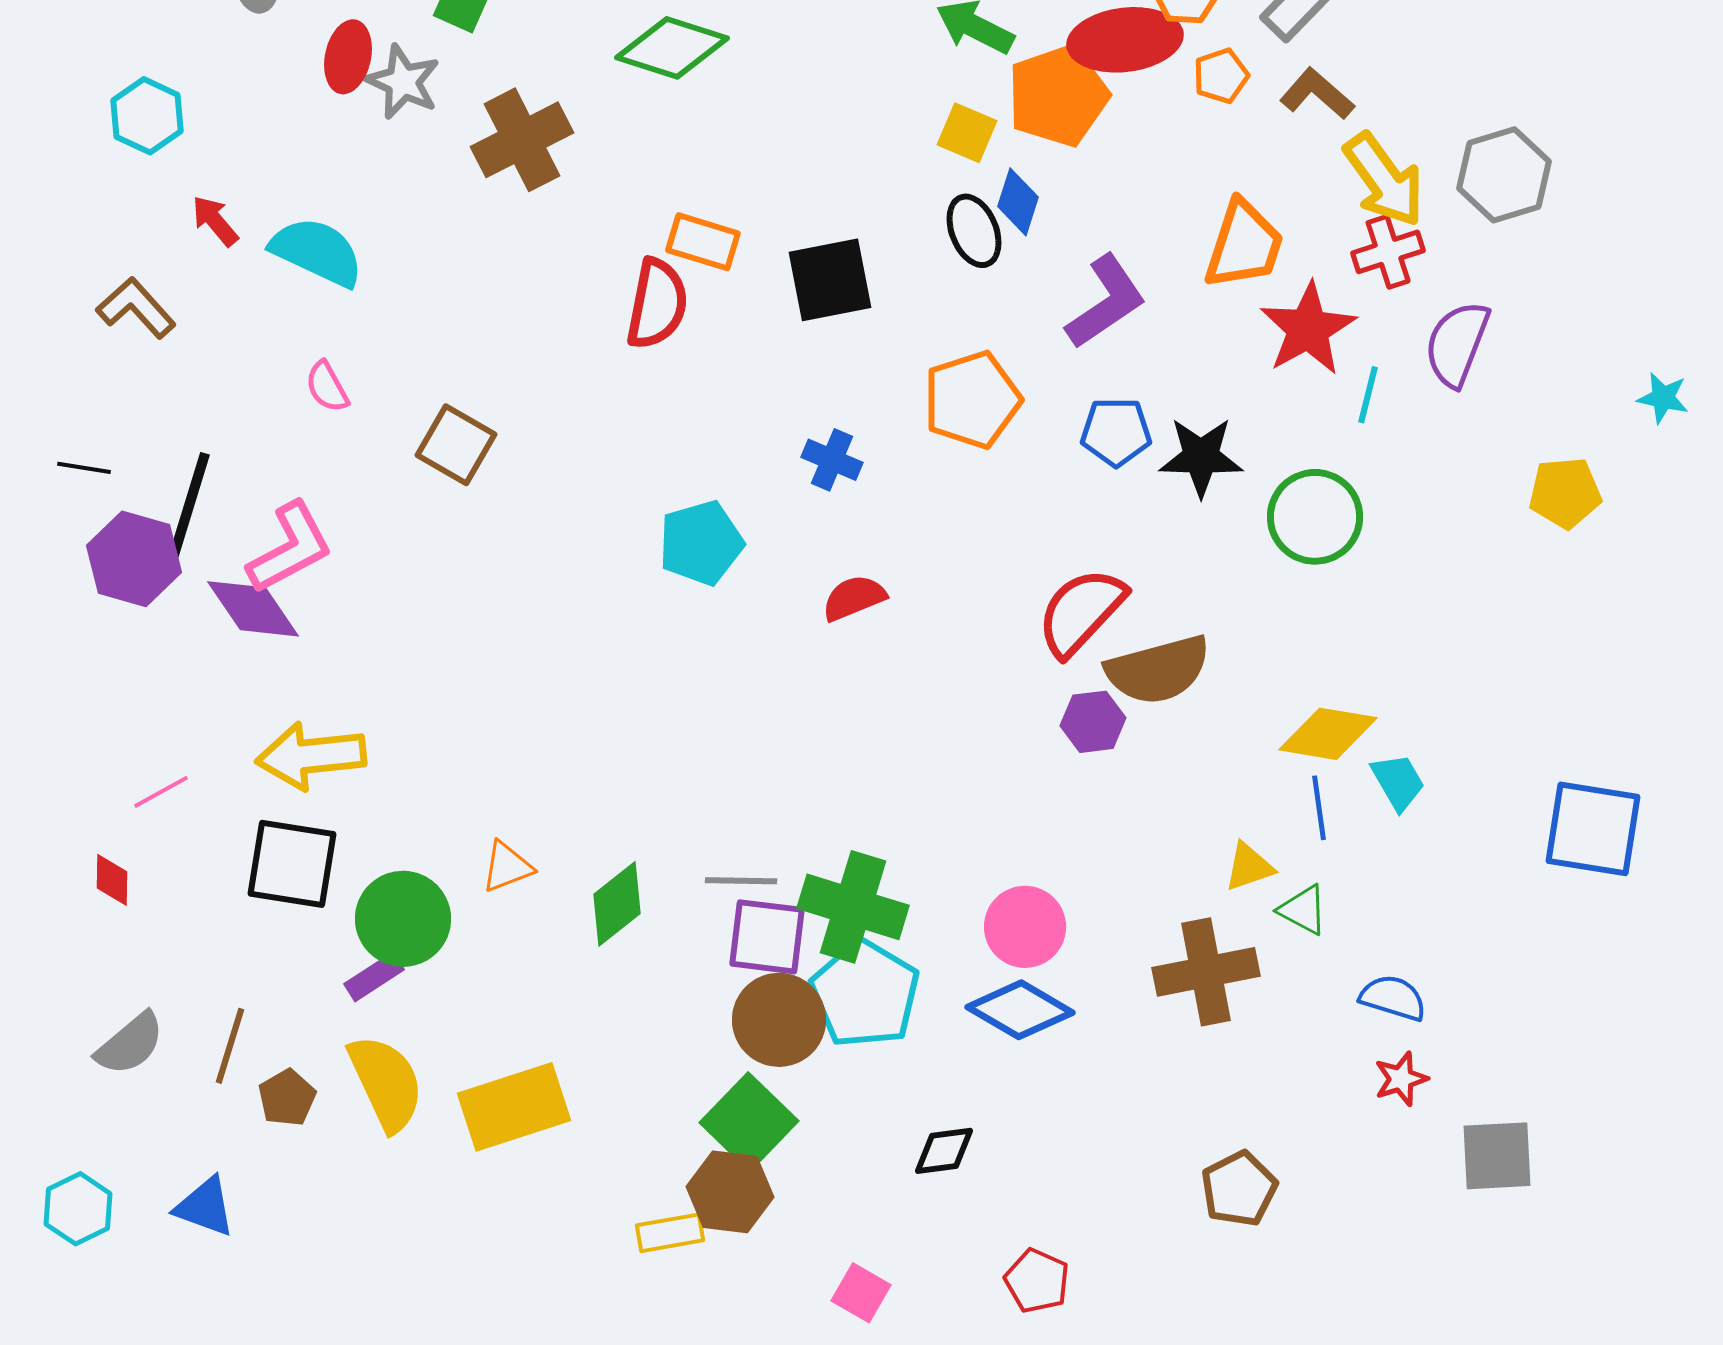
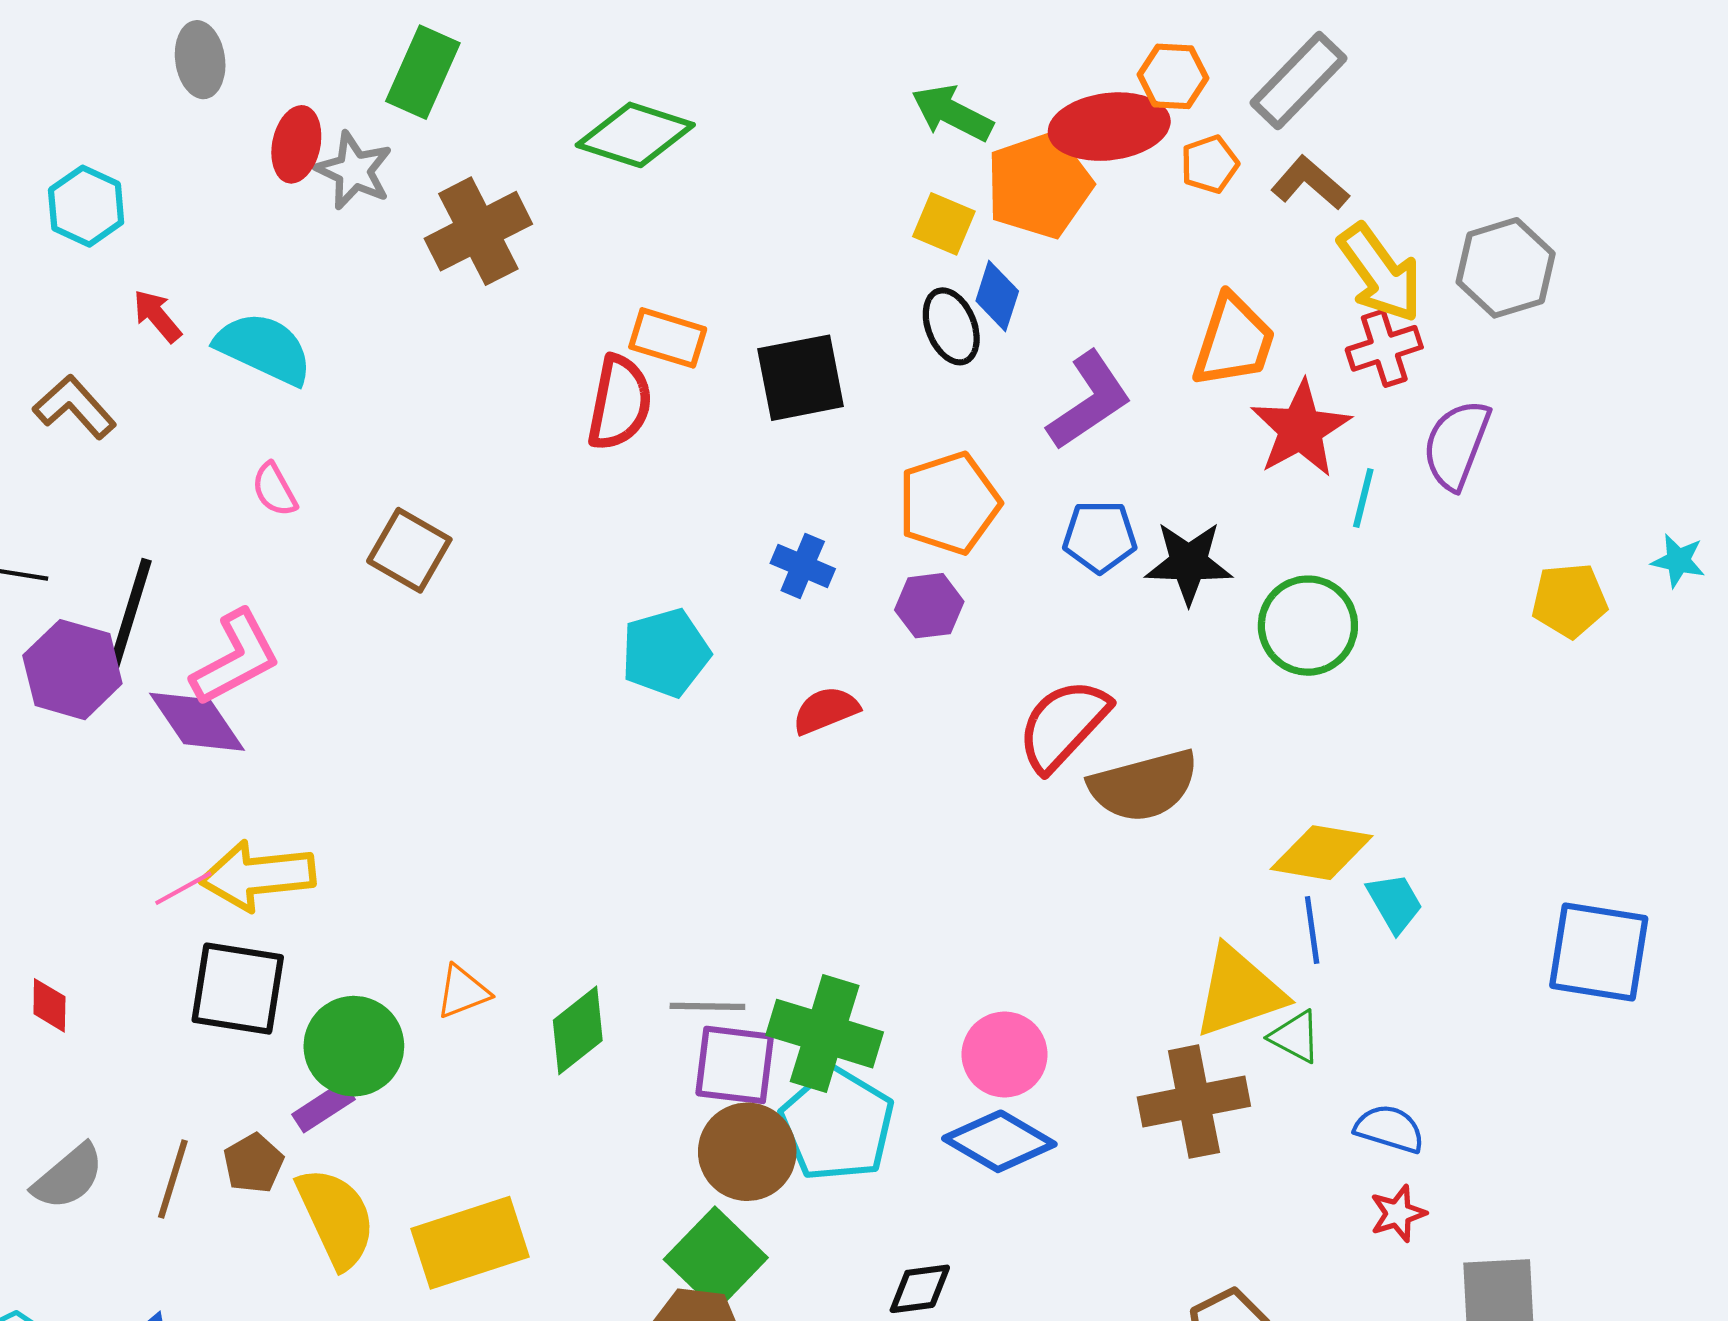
cyan star: (1663, 398) -> (1678, 561), moved
purple hexagon: (1093, 722) -> (929, 606), moved
pink line: (161, 792) -> (183, 888), moved
yellow triangle: (1249, 867) -> (1239, 992), size x1.8
brown pentagon: (287, 1098) -> (253, 1163), moved

